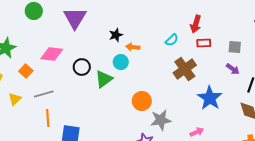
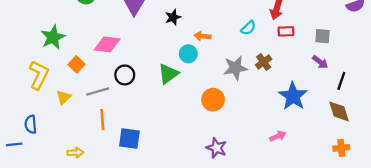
black star: (116, 35) -> (173, 17), moved
black circle: (82, 67) -> (125, 75), moved
brown cross: (185, 69) -> (264, 62), size x0.6
gray star: (161, 120) -> (235, 68), moved

